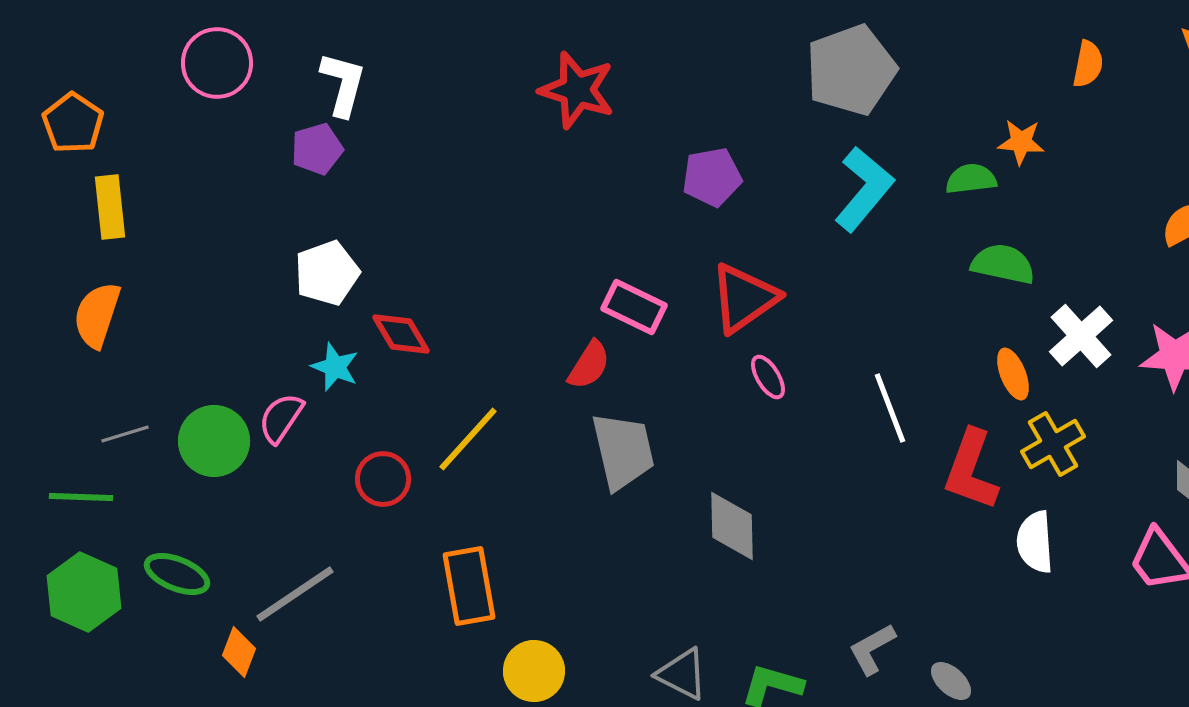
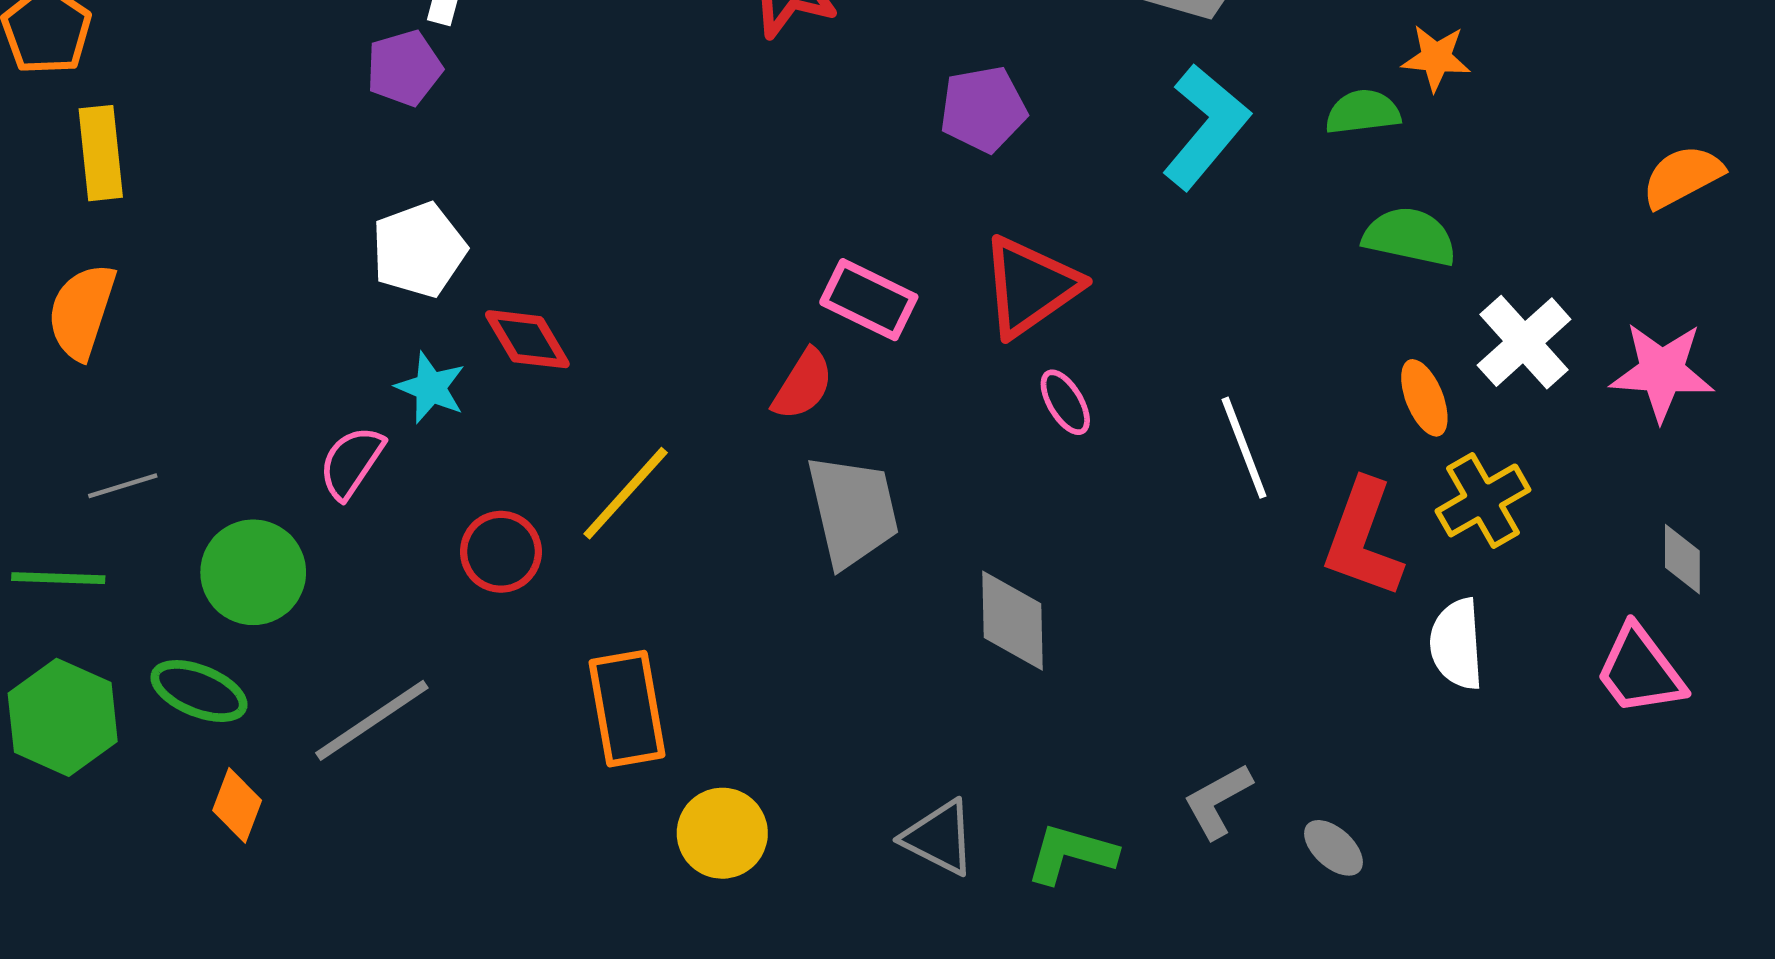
green circle: (214, 441) -> (253, 572), moved
orange diamond: (239, 652) -> (237, 805), moved

